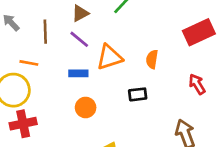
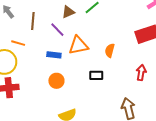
brown triangle: (80, 13) -> (68, 12), moved
red arrow: (197, 84) -> (141, 73), turned 35

